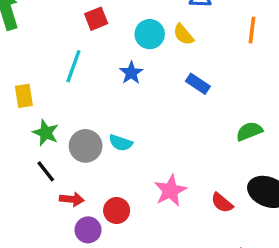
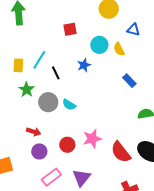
cyan line: (73, 66) -> (39, 60), moved
blue rectangle: (198, 84) -> (129, 81), moved
black line: (46, 171) -> (56, 73), moved
red semicircle: (222, 203) -> (121, 152), size x1.6
red circle: (117, 210) -> (67, 145), moved

